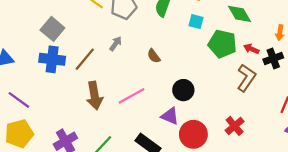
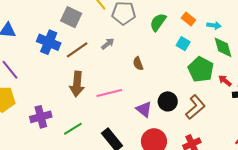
gray square: (52, 29) -> (71, 17), moved, turned -30
brown L-shape: (246, 78) -> (195, 107), moved
black circle: (183, 90) -> (168, 101), moved
purple triangle: (170, 116) -> (144, 109), moved

